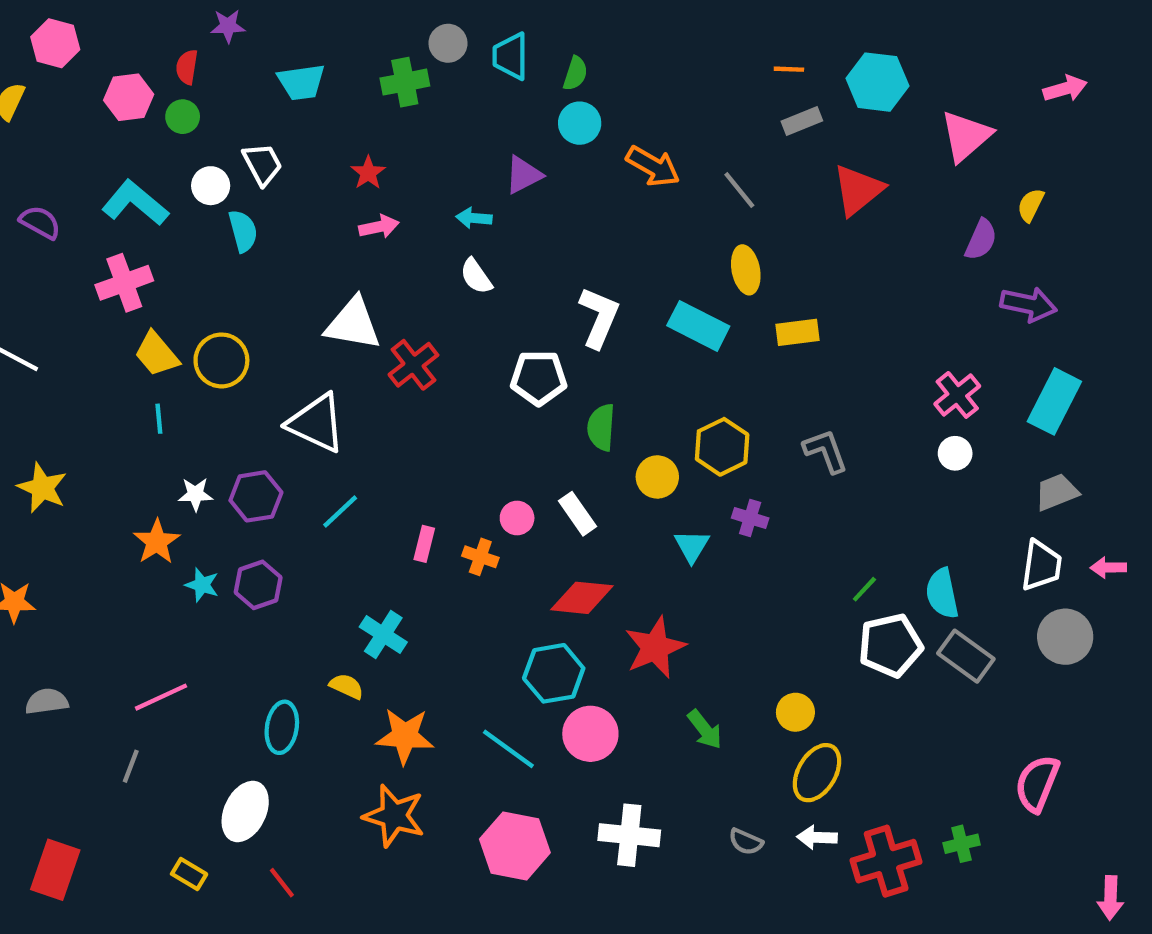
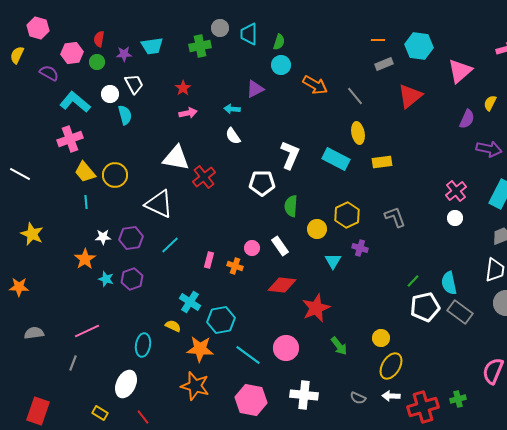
purple star: (228, 26) -> (124, 54), moved
purple semicircle: (40, 222) -> (49, 73), moved
cyan hexagon: (554, 673) -> (221, 320), moved

